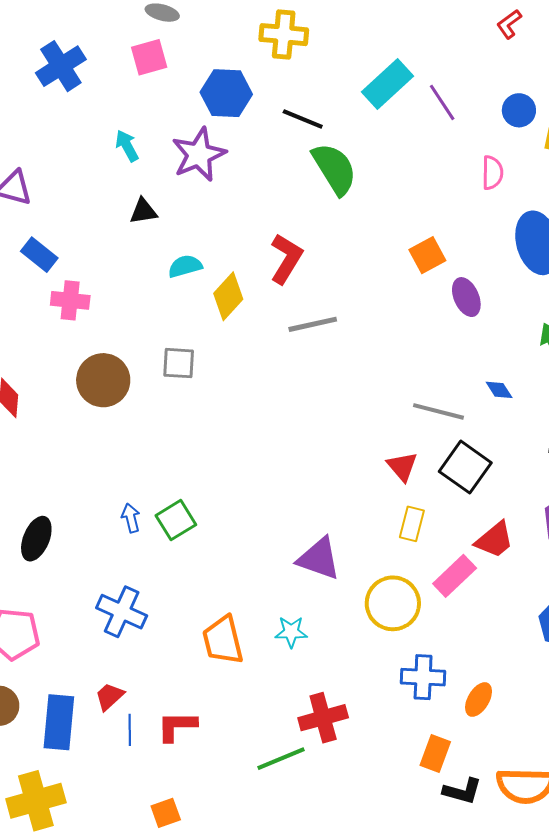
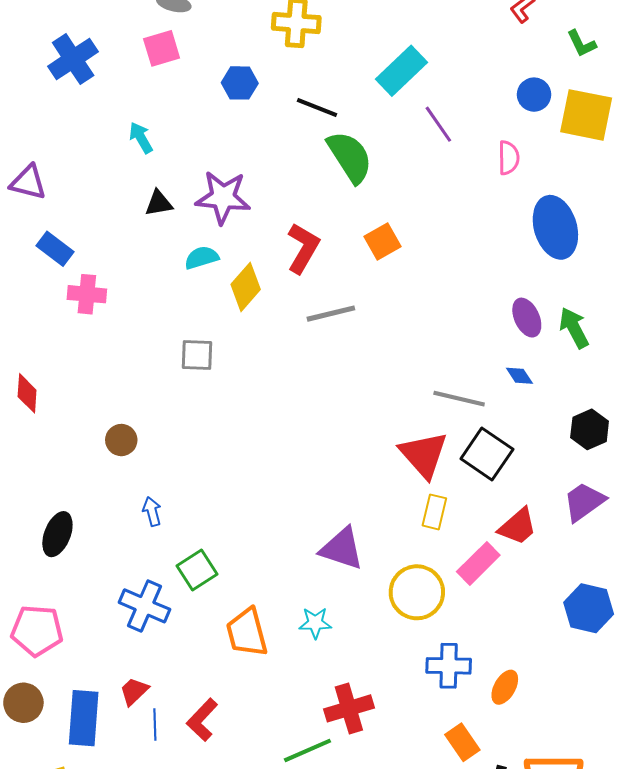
blue hexagon: (226, 93) -> (240, 83), size x0.7
purple line: (442, 102) -> (438, 124), moved
purple star: (199, 154) -> (223, 197), moved, turned 30
orange square: (427, 255) -> (383, 241), moved
purple ellipse: (466, 297) -> (527, 318), moved
brown circle: (103, 380) -> (121, 440), moved, size x0.6
red triangle: (402, 467) -> (424, 455), size x1.6
green square: (176, 520) -> (197, 570), moved
red L-shape: (177, 726) -> (202, 720), turned -45
orange rectangle: (435, 753) -> (462, 742), turned -54

